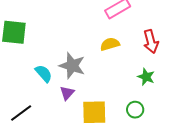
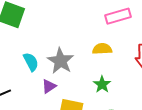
green star: (146, 77) -> (102, 84), moved

